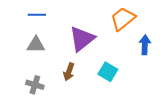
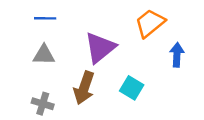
brown arrow: (69, 72) -> (84, 88), size x1.5

